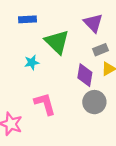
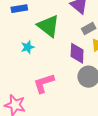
pink L-shape: (45, 104) -> (44, 83), turned -85

